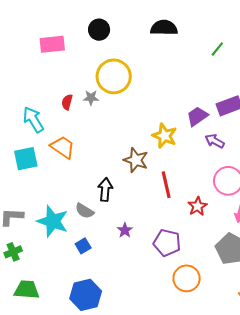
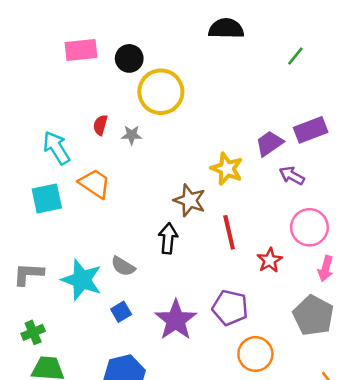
black circle: (99, 30) -> (129, 58), moved
gray star: (91, 98) -> (132, 135), moved
black arrow: (105, 190) -> (168, 238), moved
purple star: (125, 230) -> (176, 320), moved, size x2.0
green cross: (13, 252) -> (33, 332), moved

